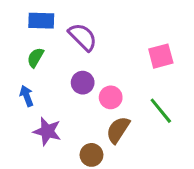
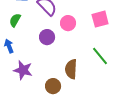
pink circle: (111, 97) -> (68, 23), moved
brown semicircle: (118, 130) -> (71, 69), turned -30

